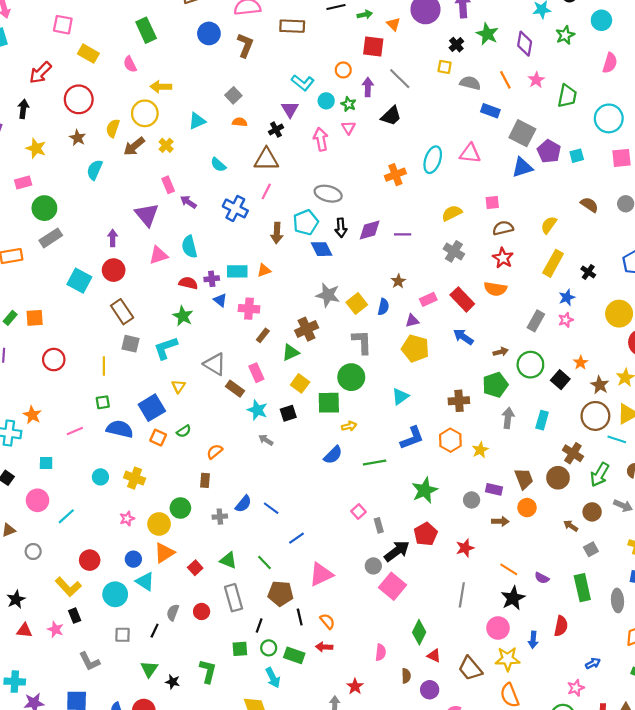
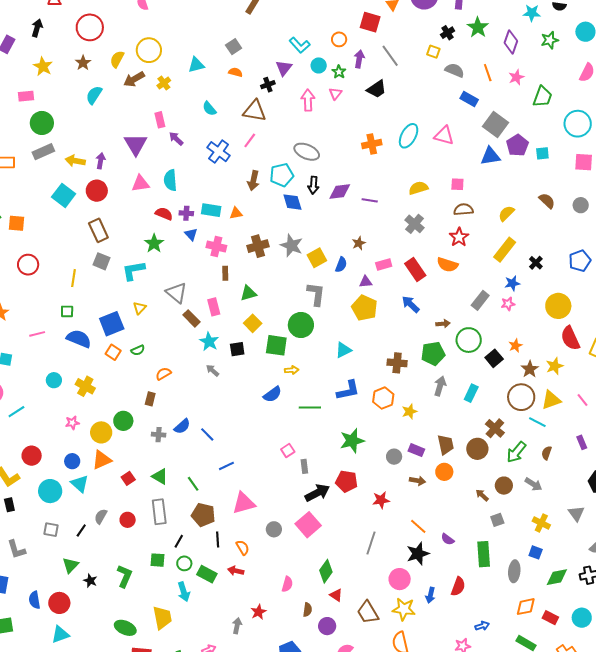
yellow arrow: (161, 87) -> (75, 161), moved
brown cross: (307, 329) -> (258, 246), moved
brown rectangle: (263, 335) -> (225, 273), turned -48
red pentagon: (426, 534) -> (347, 481), turned 30
gray circle: (373, 566) -> (274, 529), moved

